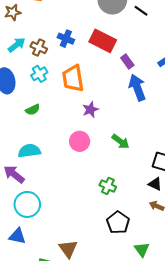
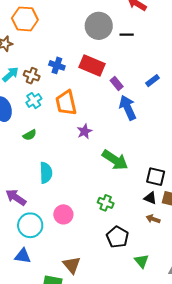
black line: (141, 11) -> (127, 35), turned -32
pink circle: (80, 141) -> (63, 214), moved
green arrow: (121, 142) -> (115, 160), size x1.5
cyan semicircle: (29, 151) -> (46, 173), moved, turned 100

